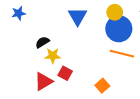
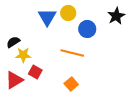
yellow circle: (115, 12) -> (68, 13), moved
blue circle: (119, 29) -> (87, 29), size x0.7
orange line: (122, 54) -> (72, 53), moved

